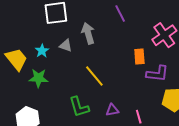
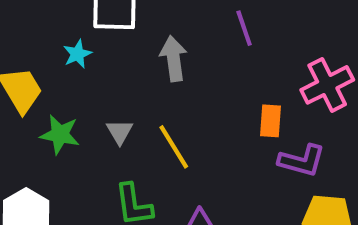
gray triangle: (66, 46) -> (120, 132), moved, turned 32
cyan star: (42, 51) -> (77, 54), moved

